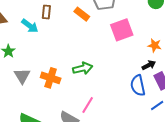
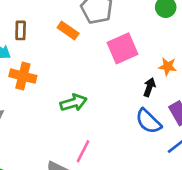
black arrow: (149, 65) -> (149, 87), moved, turned -40
orange cross: (51, 78) -> (23, 76), moved
blue semicircle: (138, 85) -> (148, 121), turned -30

